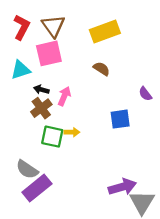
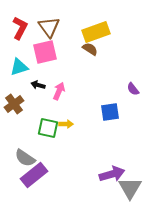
brown semicircle: (102, 69) -> (90, 49), moved
brown cross: (41, 108) -> (14, 104), moved

